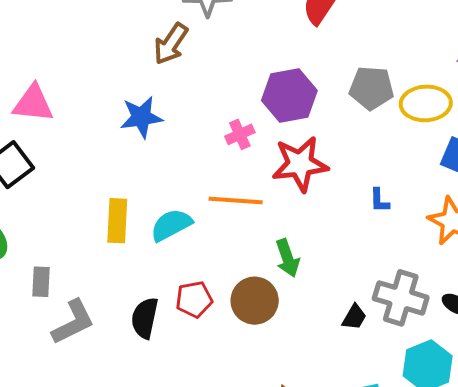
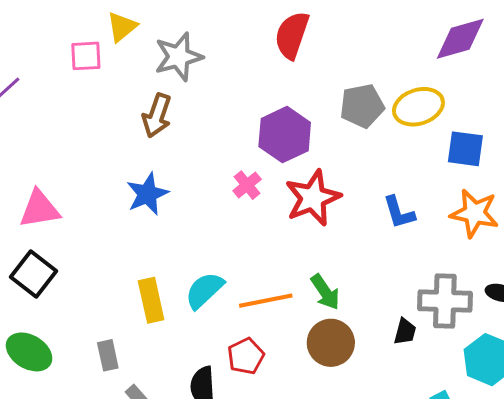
orange line: (236, 201) -> (266, 301), moved
blue L-shape: (379, 201) -> (399, 213), size x1.4
gray rectangle: (41, 282) -> (108, 355), moved
brown circle: (255, 301) -> (331, 343), moved

